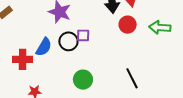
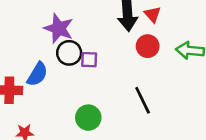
black circle: (68, 41) -> (69, 53), moved
black line: (132, 78) -> (143, 100), moved

